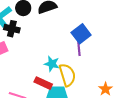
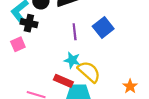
purple line: (79, 48) -> (75, 32), moved
yellow semicircle: (67, 75) -> (89, 72), turned -30

